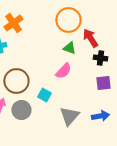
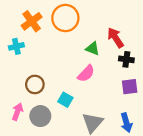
orange circle: (68, 20) -> (65, 18), moved
brown circle: (16, 81) -> (35, 84), size x0.7
blue arrow: (100, 116) -> (126, 123), turned 84

